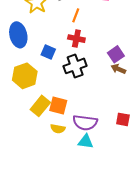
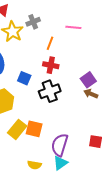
purple semicircle: (85, 123) -> (60, 145), turned 100
yellow semicircle: (58, 129) -> (34, 165), moved
cyan triangle: (86, 142) -> (60, 163), turned -42

